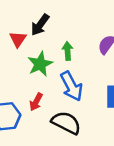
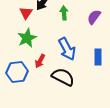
green arrow: (67, 51) -> (64, 13), moved
green star: (40, 64) -> (27, 38), moved

